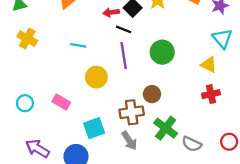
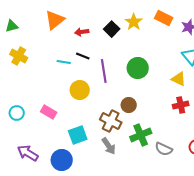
red arrow: (111, 12) -> (82, 32), moved
black line: (124, 29) -> (83, 56), moved
brown cross: (132, 112) -> (111, 121), turned 35
green cross: (166, 128) -> (141, 135), turned 30

